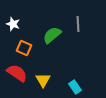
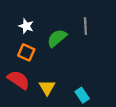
white star: (13, 24) -> (26, 26), moved

